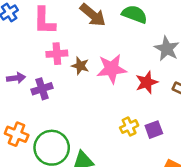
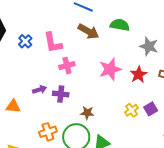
brown star: (80, 66) -> (87, 113), moved
purple cross: (42, 89) -> (61, 94), turned 35
orange cross: (17, 134) -> (48, 132), turned -30

